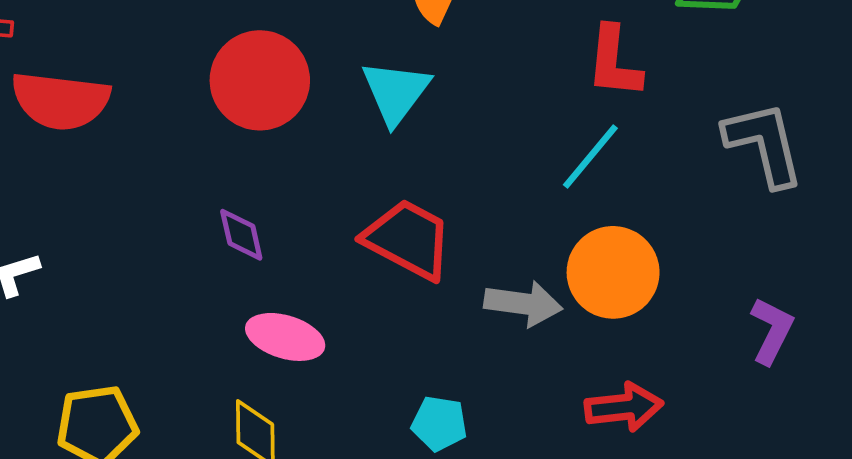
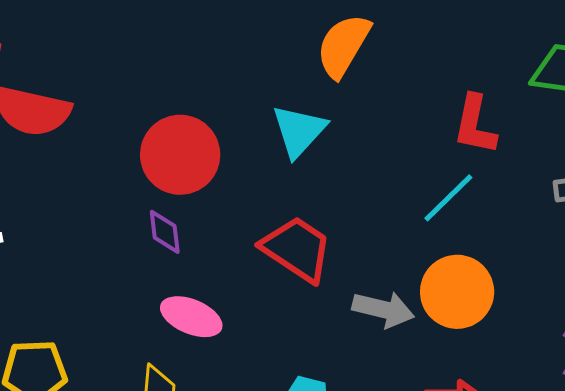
red circle: (260, 80) -> (180, 155), moved

